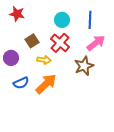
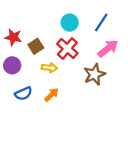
red star: (17, 14) -> (13, 37), moved
blue line: (90, 20) -> (101, 23), turned 30
orange arrow: (46, 84) -> (52, 95), size x0.6

